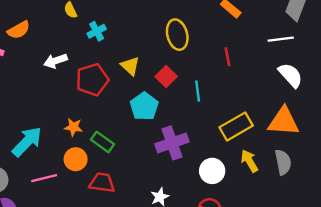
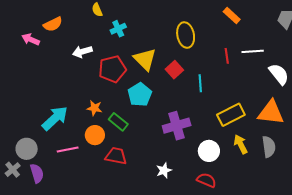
white line: (281, 39) -> (253, 51), moved
yellow triangle: (130, 66) -> (145, 59), size x1.4
cyan pentagon: (144, 106) -> (140, 95), moved

